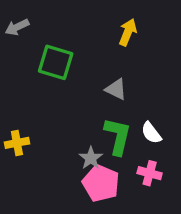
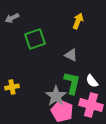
green square: (56, 62) -> (35, 39), turned -35
gray star: (91, 158) -> (56, 96), size x1.5
pink cross: (150, 173) -> (91, 105), size x1.6

